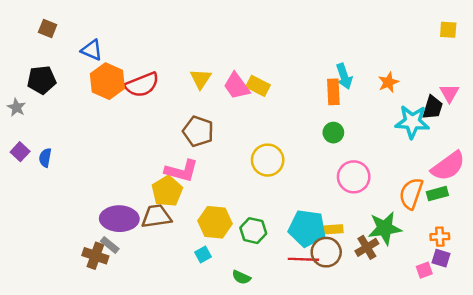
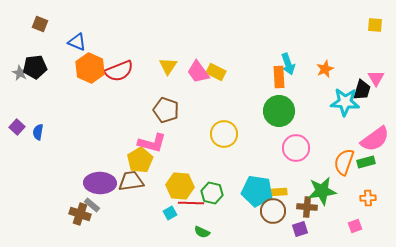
gray star: (16, 107) -> (20, 73), moved
green circle: (333, 133) -> (279, 111), size x1.8
brown cross: (367, 247) -> (307, 207), turned 36
purple square: (441, 258) -> (300, 229), moved, turned -35
red line: (303, 259) -> (191, 203), moved

